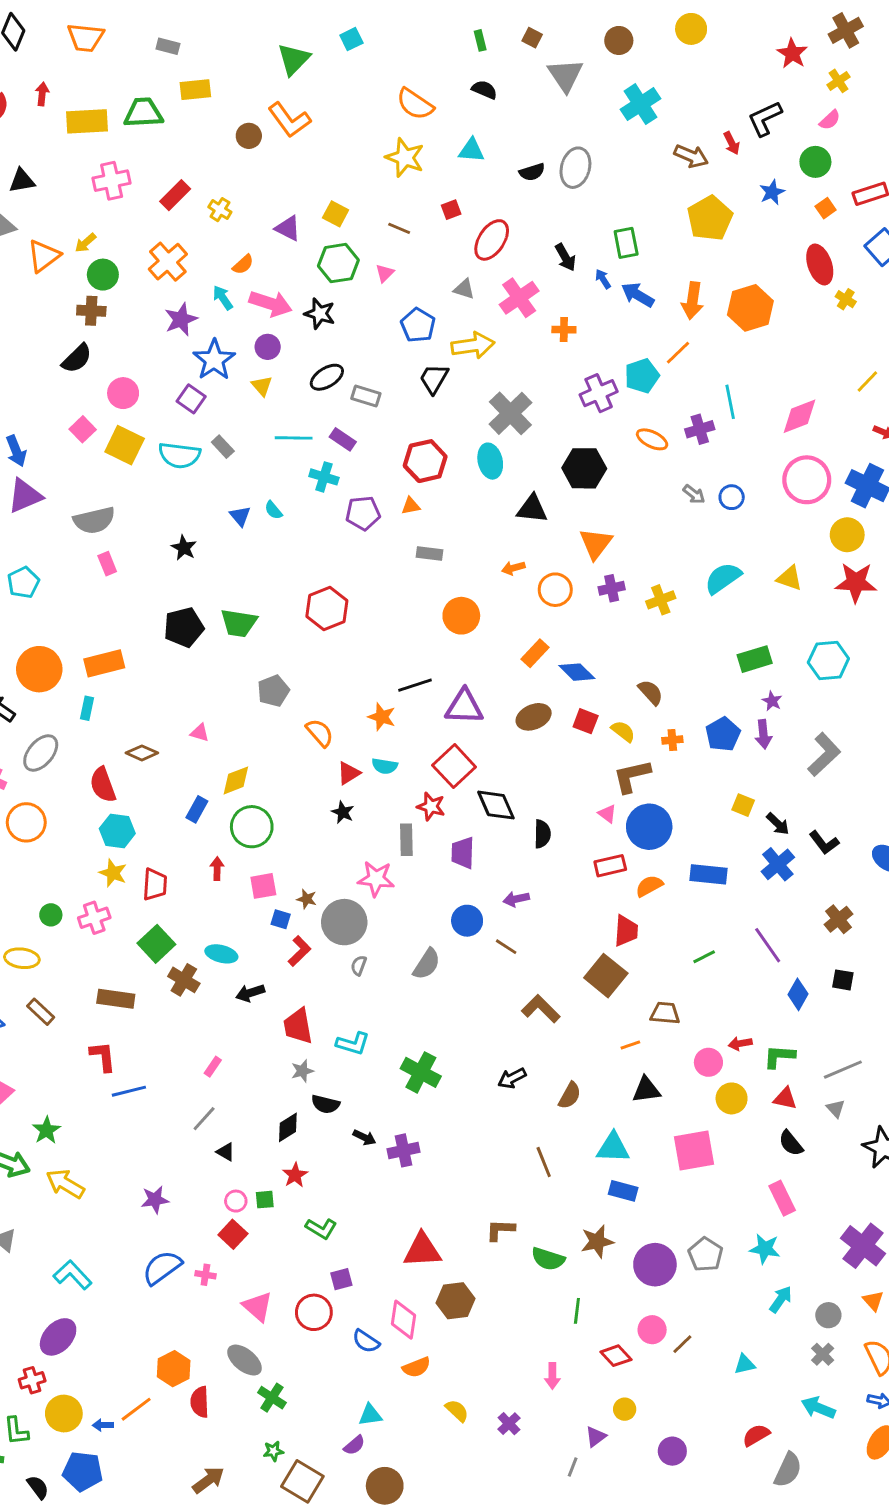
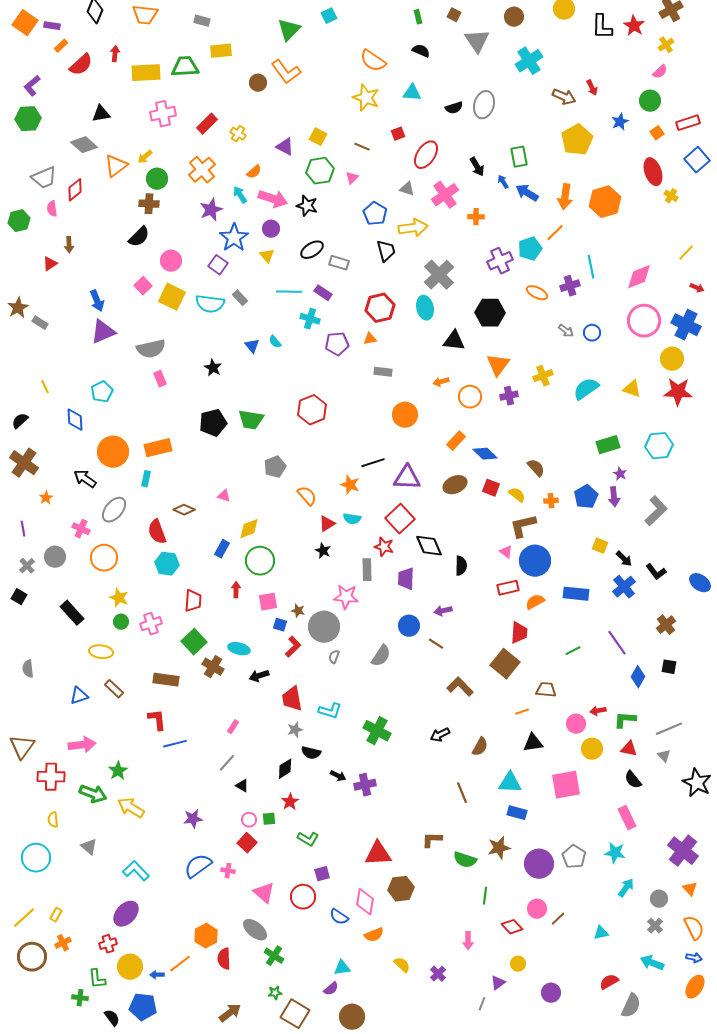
black L-shape: (765, 119) -> (602, 27), moved, turned -64
black trapezoid: (434, 379) -> (386, 251), turned 135
yellow cross: (661, 600) -> (543, 376), moved
yellow star: (113, 873) -> (119, 598), moved

